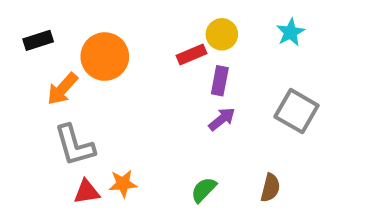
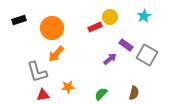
purple rectangle: (220, 81) -> (126, 45), moved, turned -64
orange arrow: (62, 89) -> (56, 54), moved
orange star: (123, 184) -> (68, 87), moved

